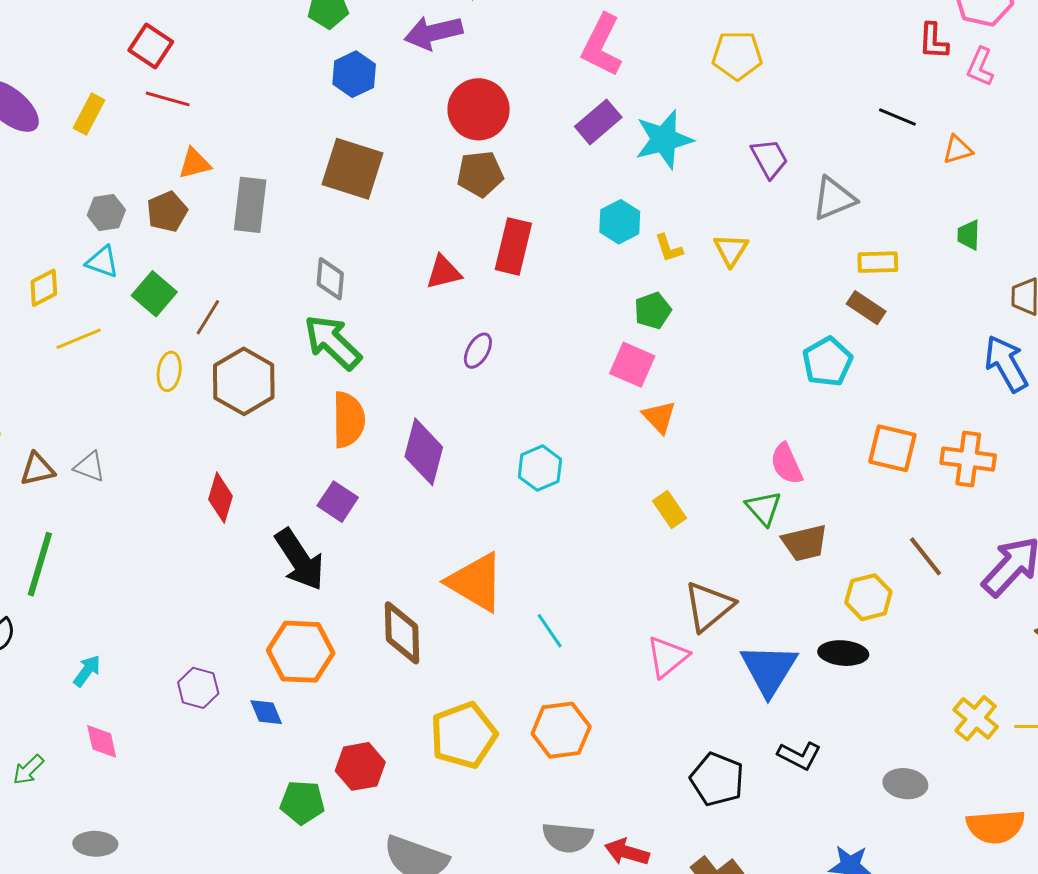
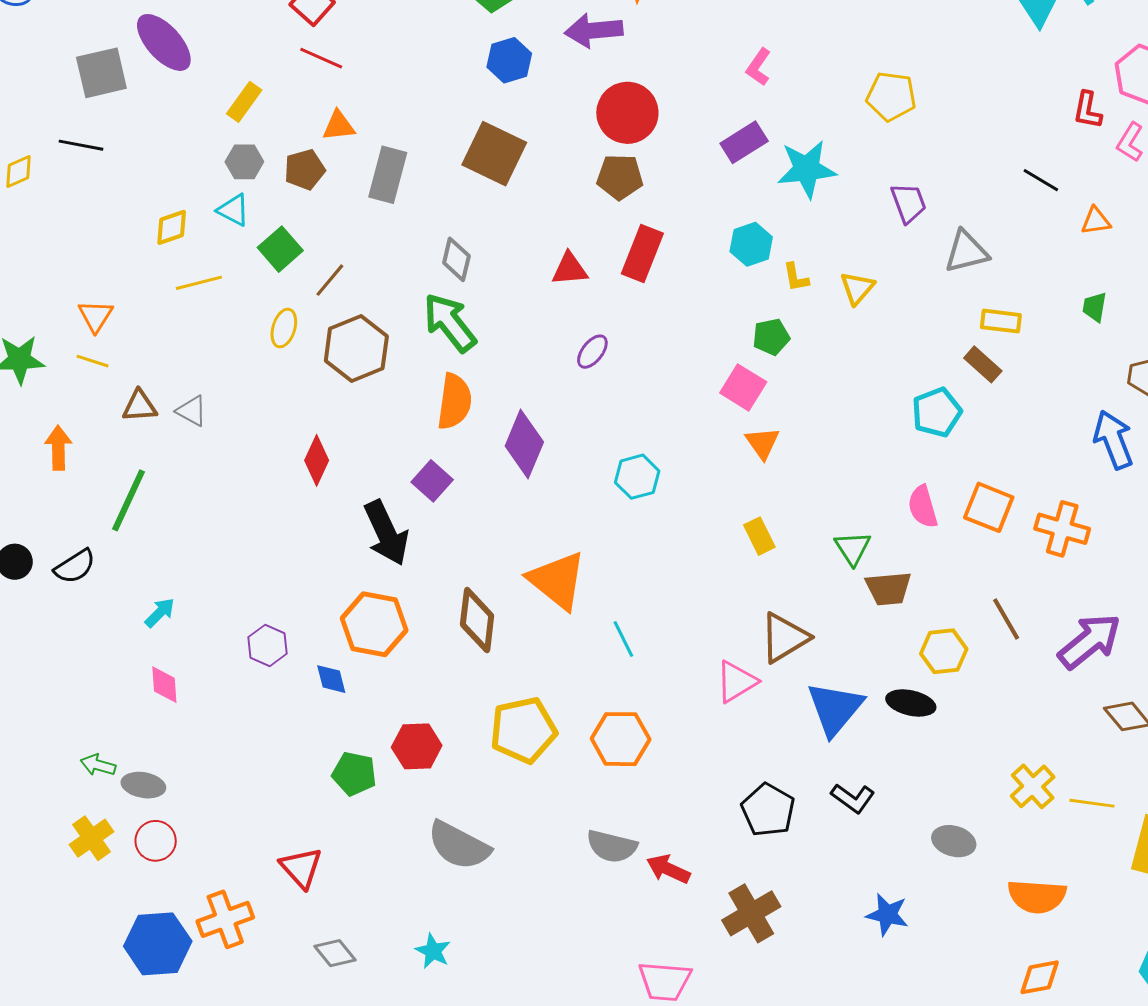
pink L-shape: (602, 45) -> (759, 67), size x0.6
yellow rectangle: (89, 114) -> (244, 102), moved
pink semicircle: (787, 464) -> (923, 507), moved
green arrow: (28, 770) -> (98, 765), moved, turned 52

